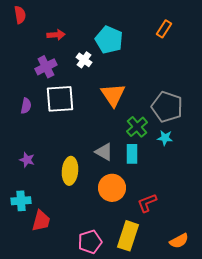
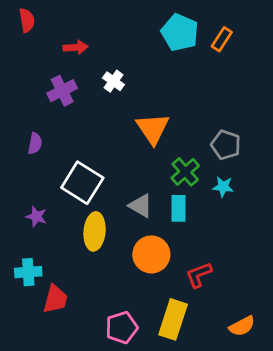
cyan pentagon: (109, 40) -> (180, 32), moved
white square: (60, 99) -> (82, 183), moved, turned 36
gray pentagon: (167, 107) -> (226, 145), size x0.7

